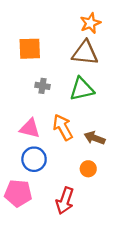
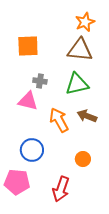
pink triangle: (30, 128) -> (28, 101), moved
brown arrow: (95, 138) -> (87, 116), moved

